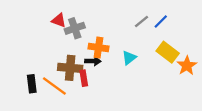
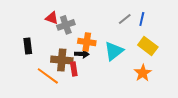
blue line: (161, 22) -> (142, 19), turned -32
cyan triangle: (129, 58) -> (114, 51), size x1.5
orange star: (187, 66) -> (143, 73), moved
black rectangle: (32, 84) -> (28, 46), moved

